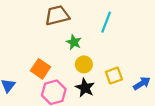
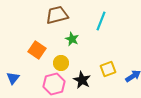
yellow circle: (84, 64) -> (61, 63), moved
orange square: (40, 69) -> (37, 50), moved

